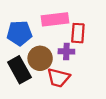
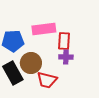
purple cross: (66, 51) -> (66, 57), moved

